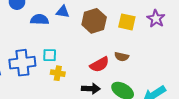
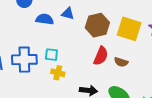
yellow square: (127, 22) -> (129, 29), size x1.4
red semicircle: (100, 64) -> (101, 56), moved, turned -42

